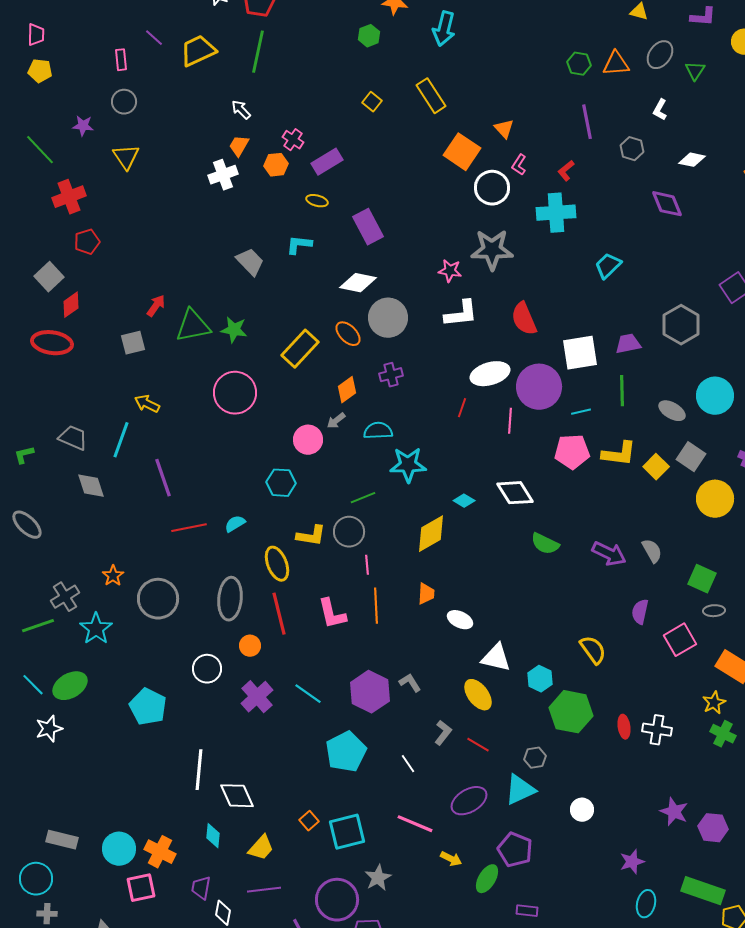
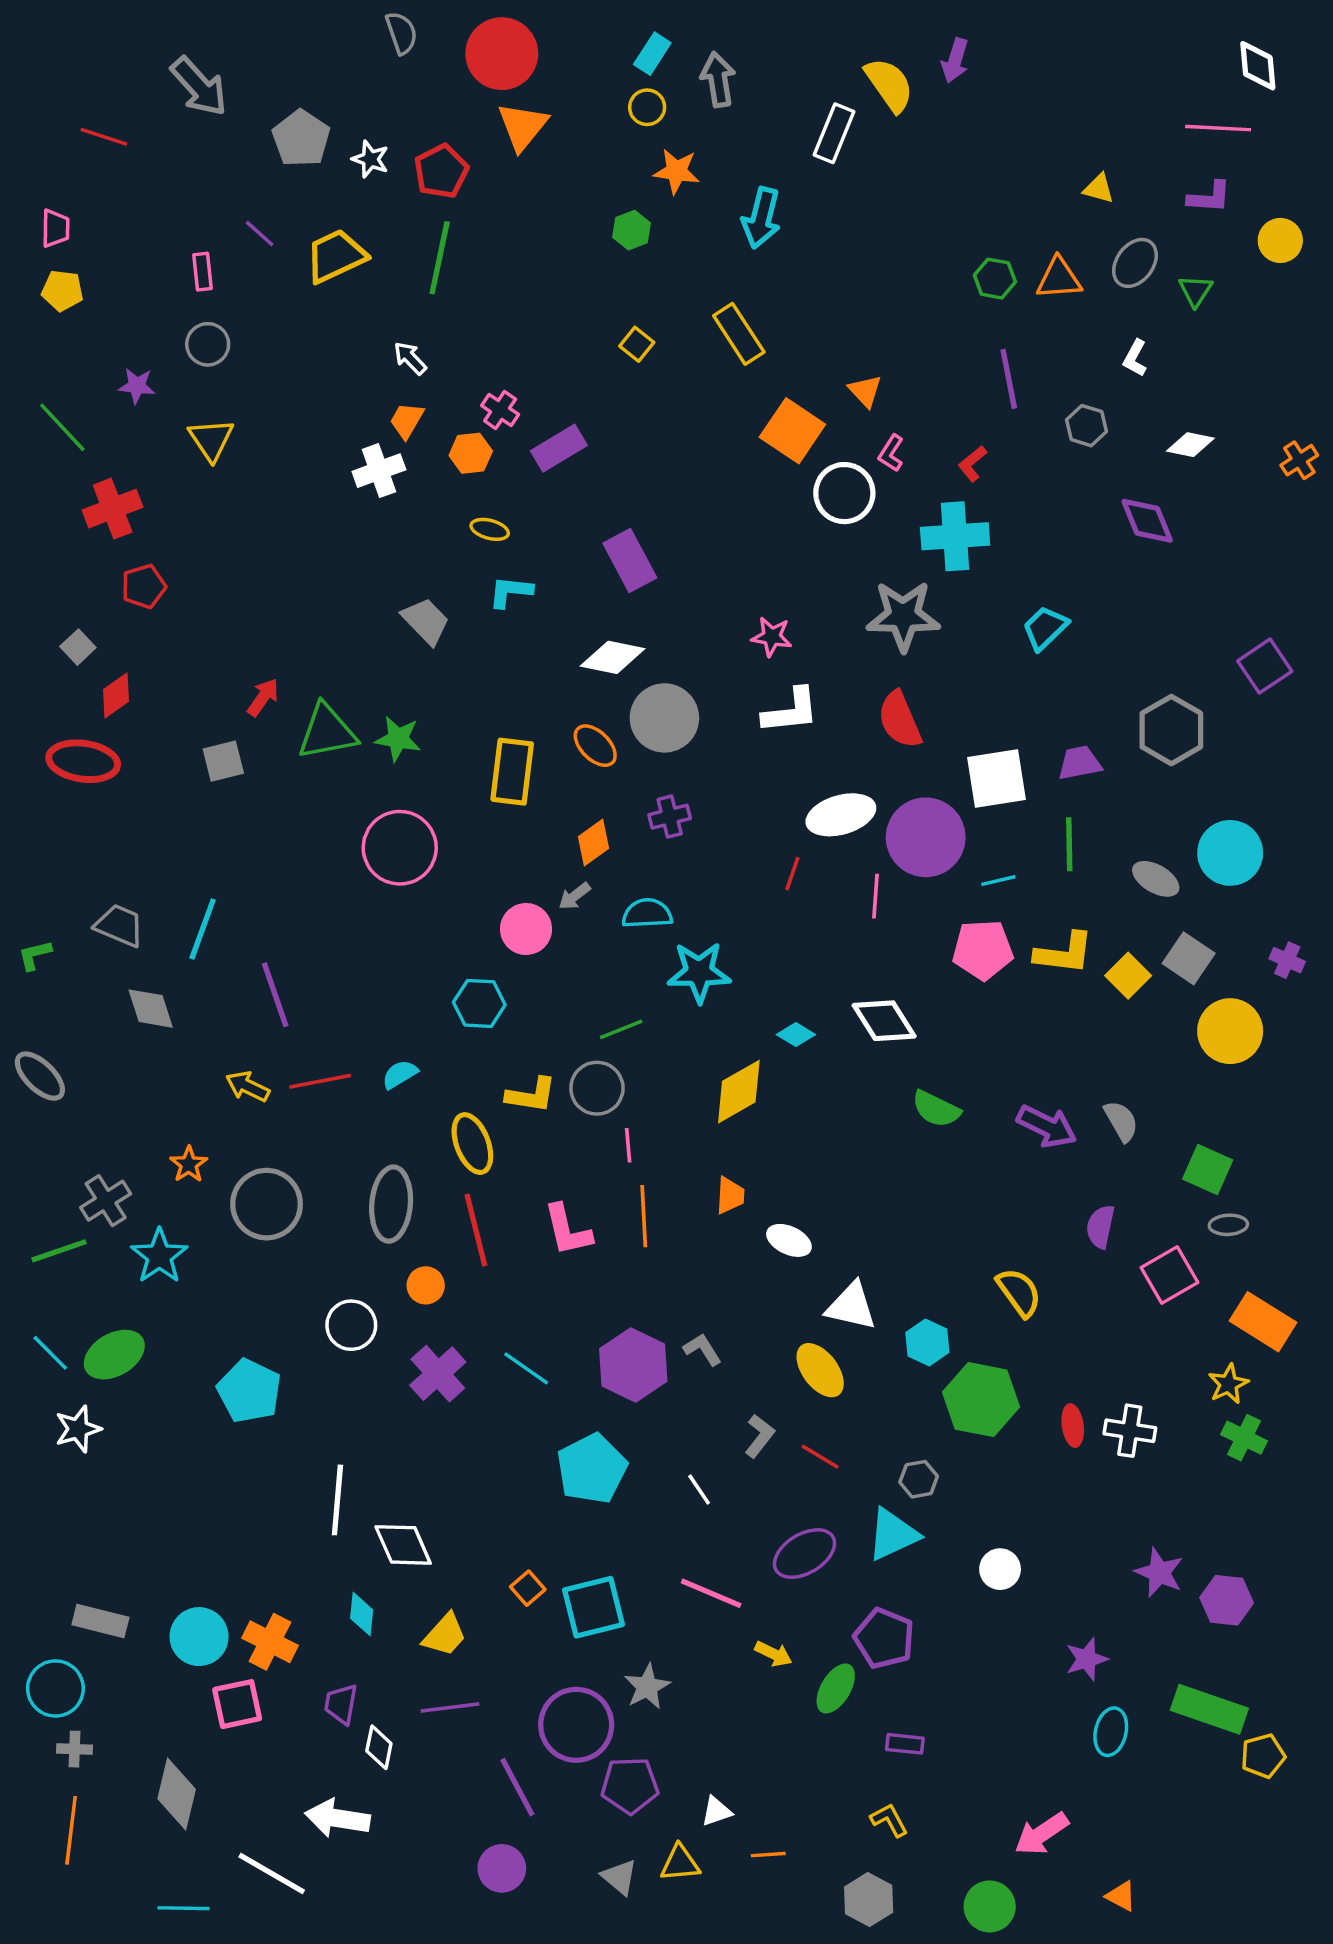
yellow ellipse: (317, 201) -> (490, 529), moved
gray star: (492, 250) -> (903, 616), moved
gray square: (49, 277) -> (78, 647), size x0.7
yellow rectangle: (300, 349) -> (512, 772), turned -36
yellow arrow: (147, 404) -> (247, 1086), moved

